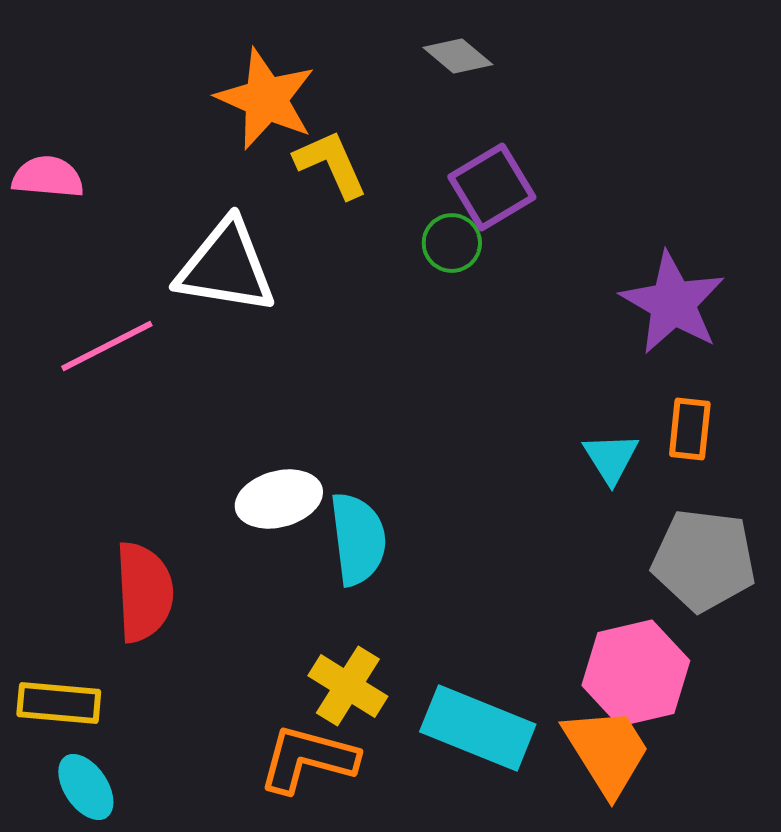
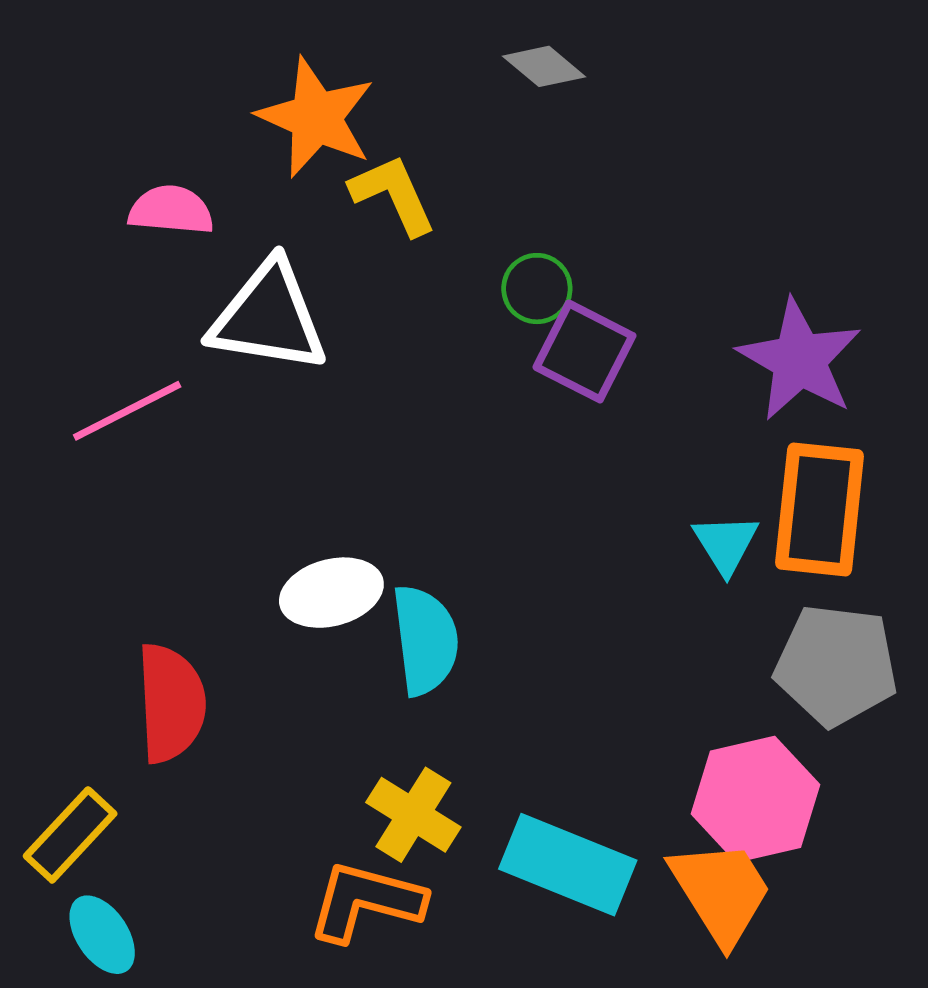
pink semicircle: (48, 177) -> (171, 210), moved
purple square: (492, 187) -> (584, 351), moved, turned -32
orange rectangle: (690, 429) -> (820, 509), size x1.8
yellow rectangle: (59, 703) -> (70, 835), turned -52

